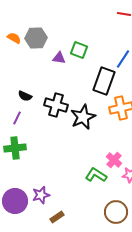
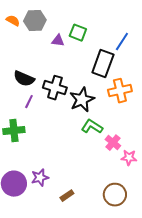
black semicircle: (25, 96) -> (24, 79), size x1.5
purple line: (17, 118) -> (29, 102), moved
green L-shape: (96, 175) -> (92, 127), moved
brown rectangle: (57, 217) -> (67, 196), moved

